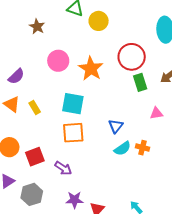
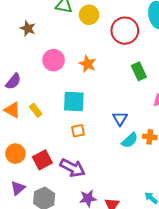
red circle: (132, 57) -> (125, 31), moved
orange star: (91, 69) -> (87, 64), size x0.7
orange square: (73, 133) -> (78, 131), size x0.6
purple arrow: (63, 168) -> (72, 168), size x1.4

